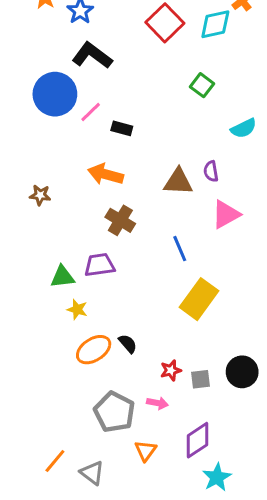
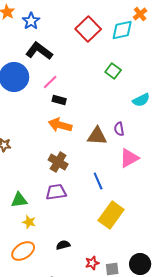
pink line: (91, 112) -> (50, 82), moved
orange arrow: (105, 174) -> (60, 125), moved
purple trapezoid: (100, 265) -> (56, 192), moved
black semicircle: (128, 344) -> (63, 245), turned -64
orange ellipse: (94, 350) -> (23, 251), moved

